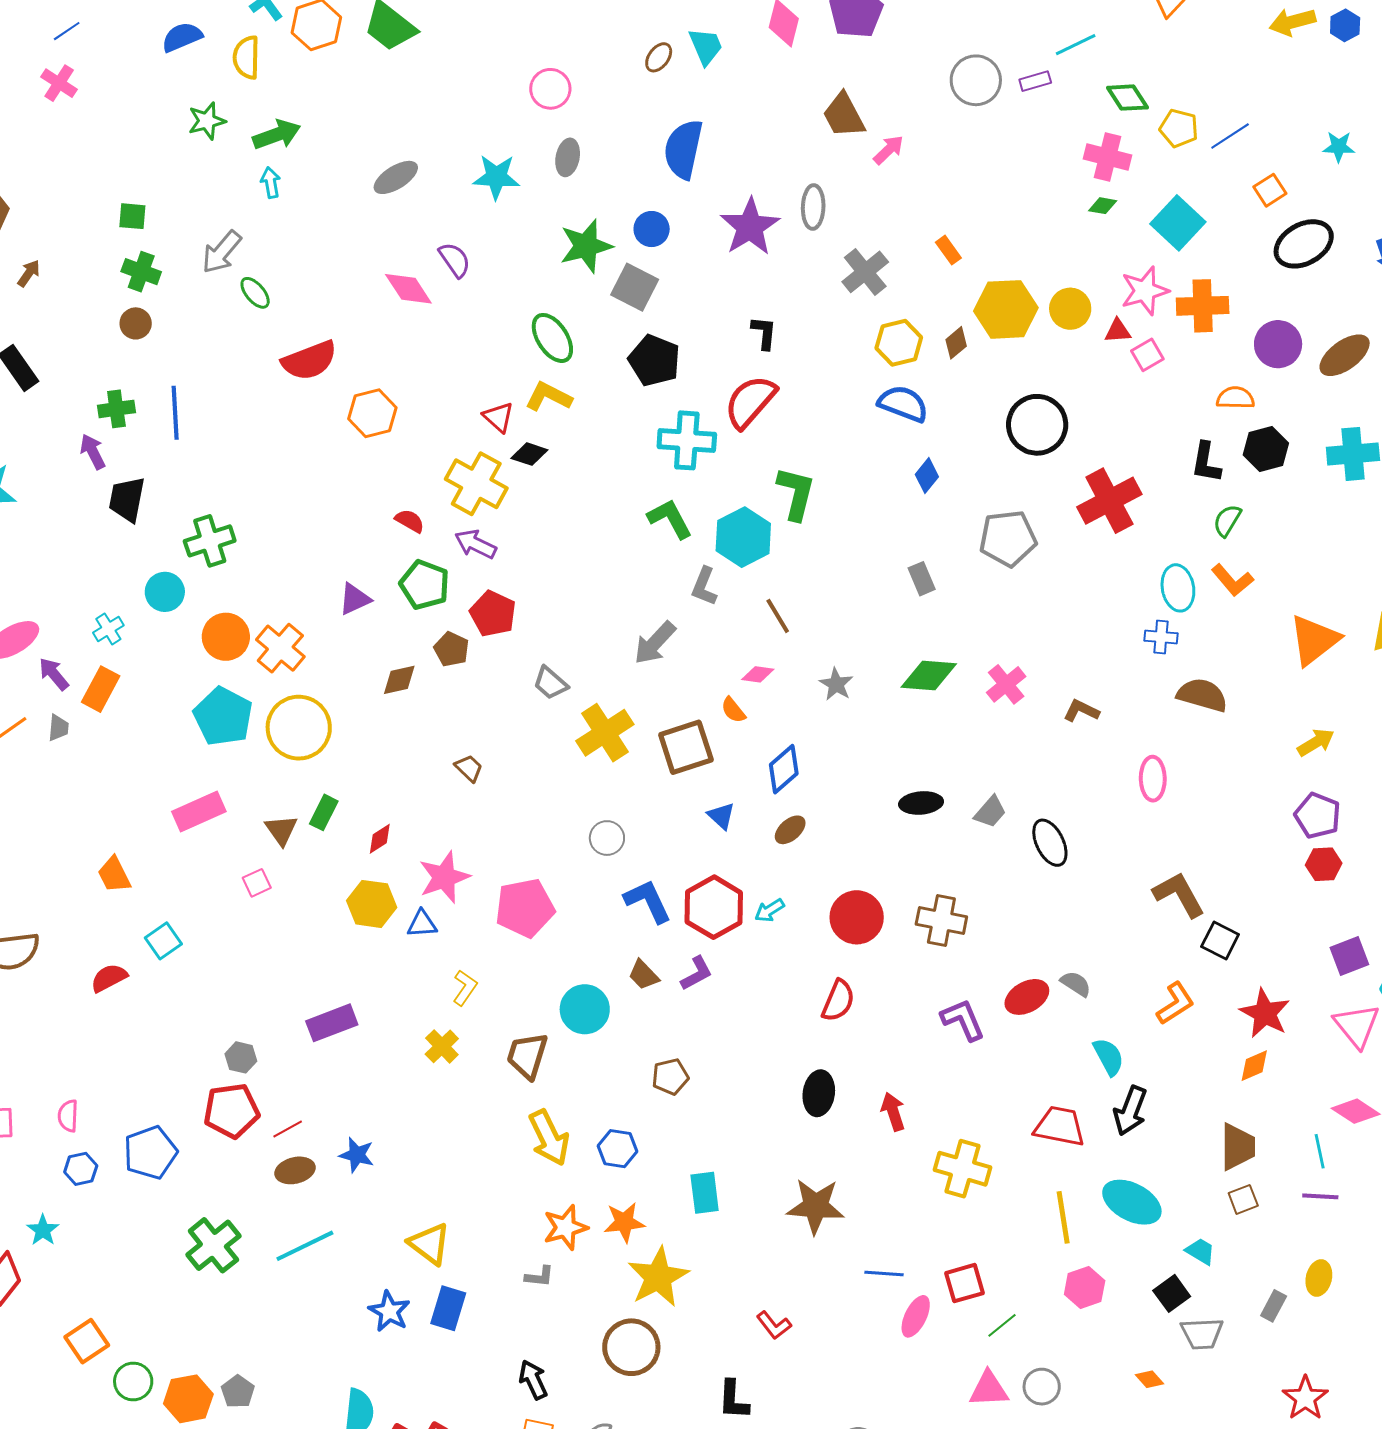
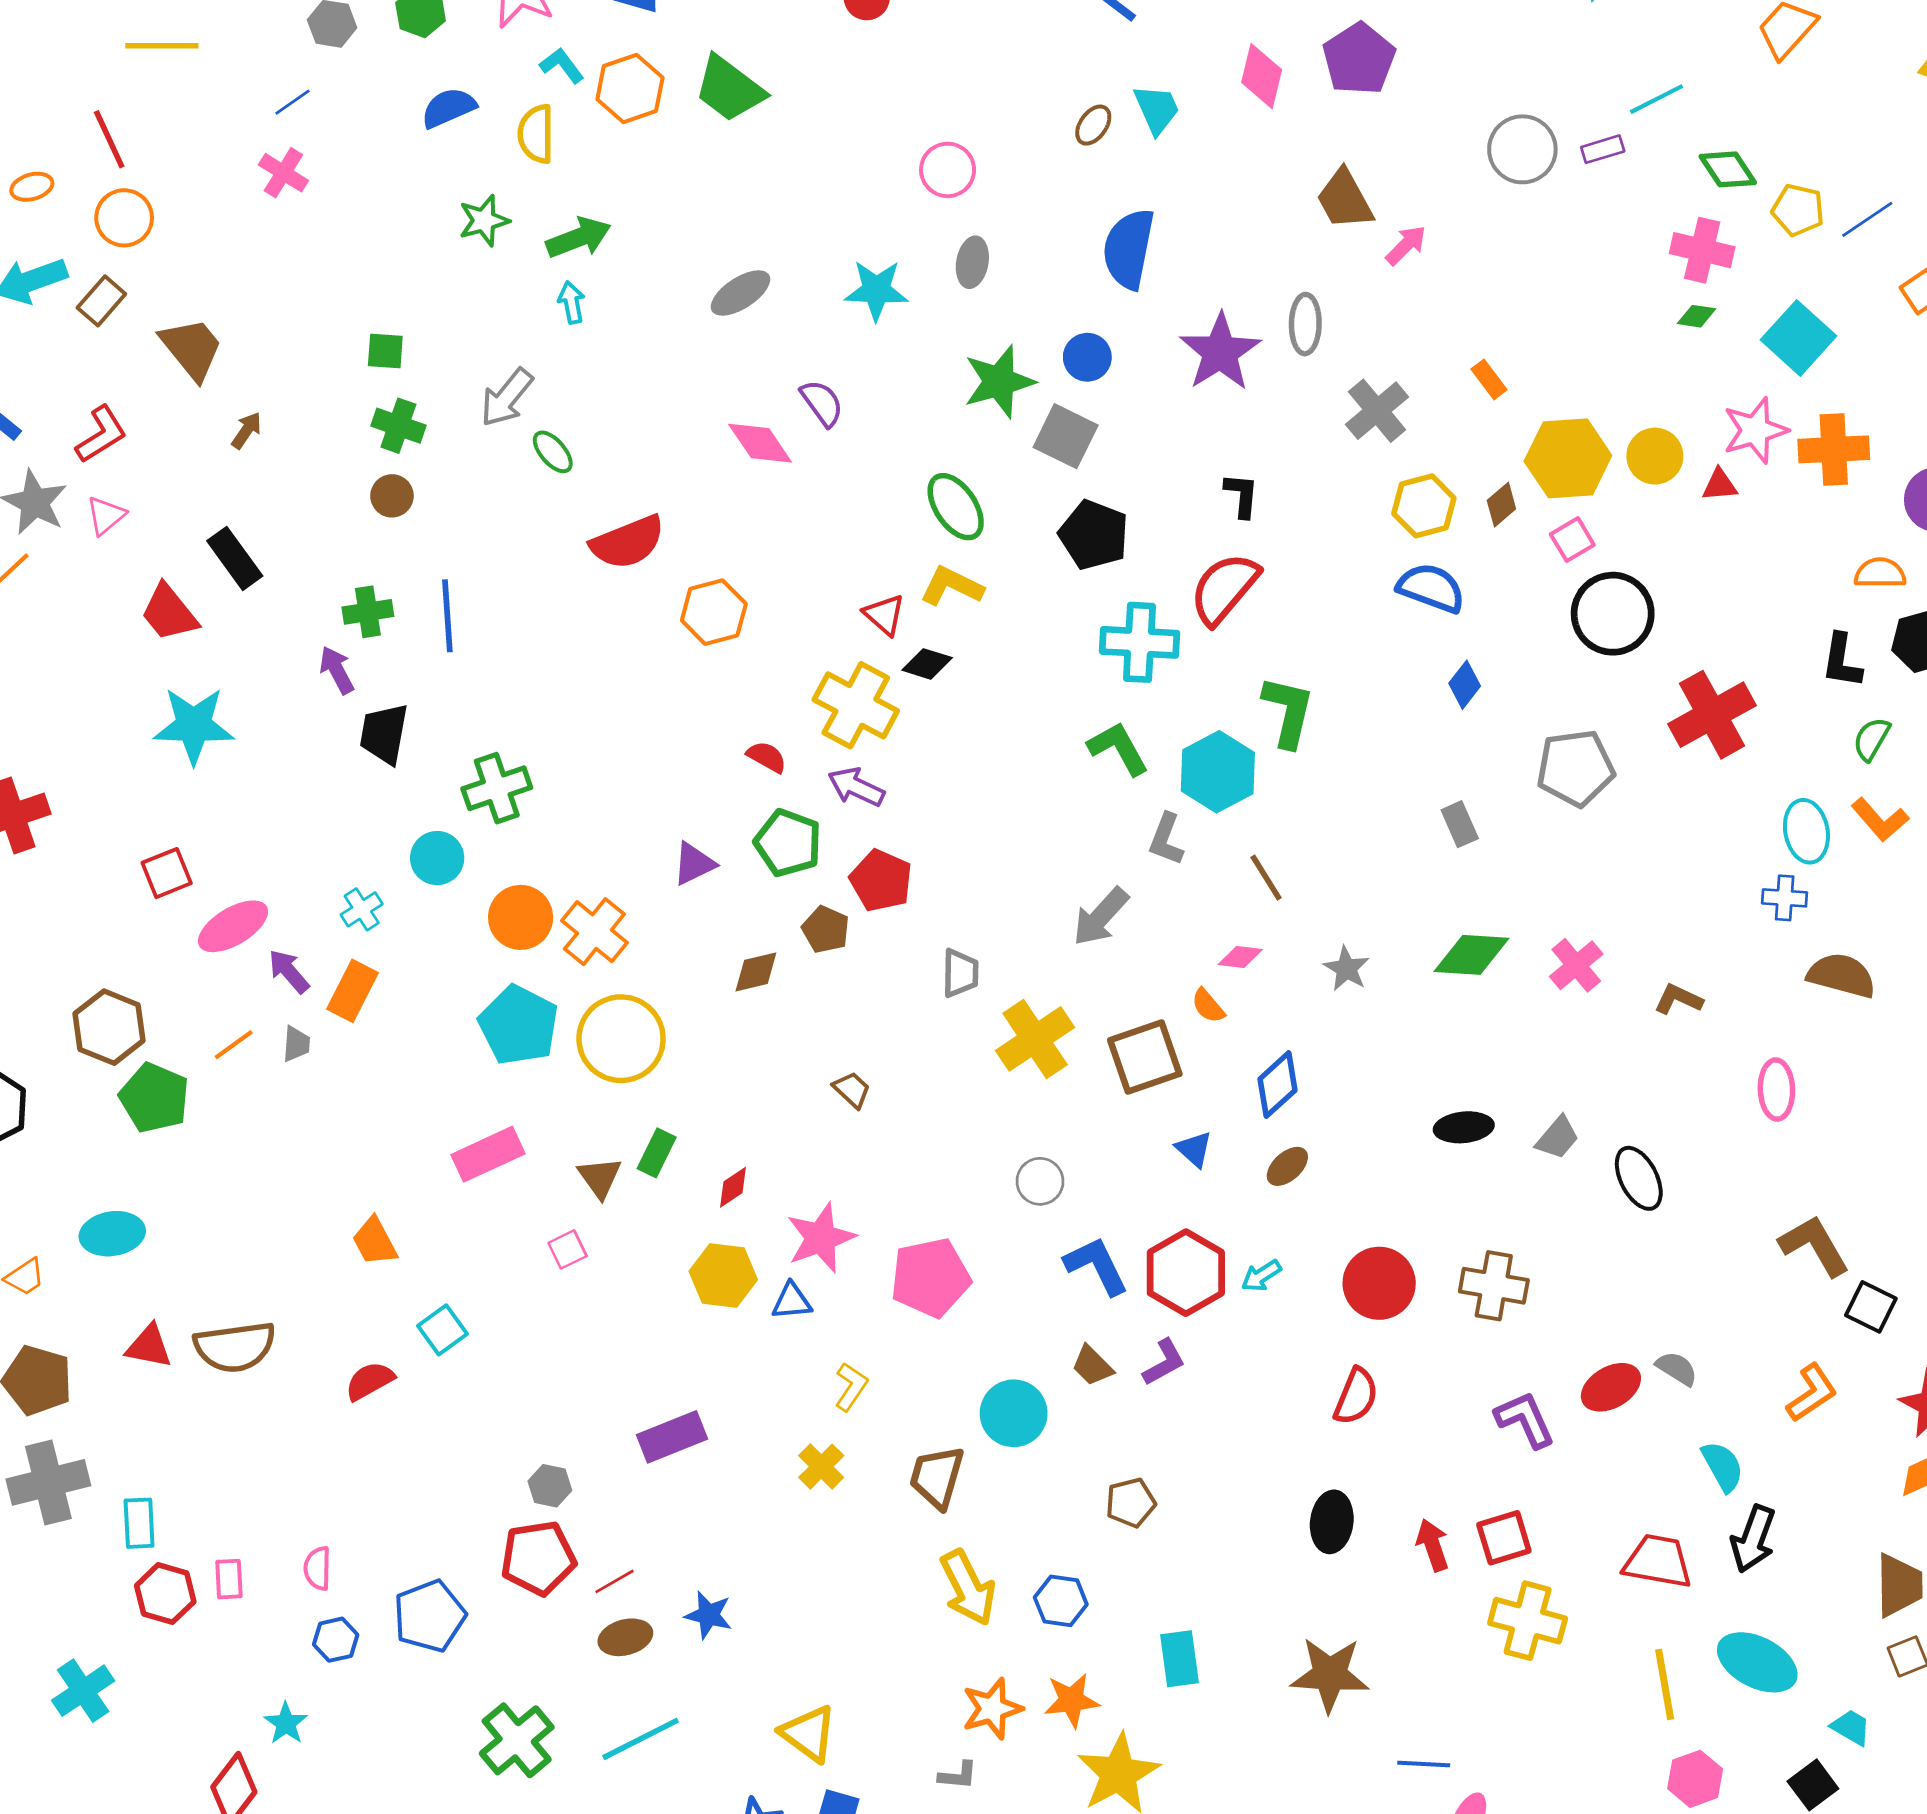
pink square: (1147, 355) -> (1572, 540), moved
gray trapezoid: (550, 683) -> (960, 973), turned -129
red square: (964, 1283) -> (1504, 1538), moved

